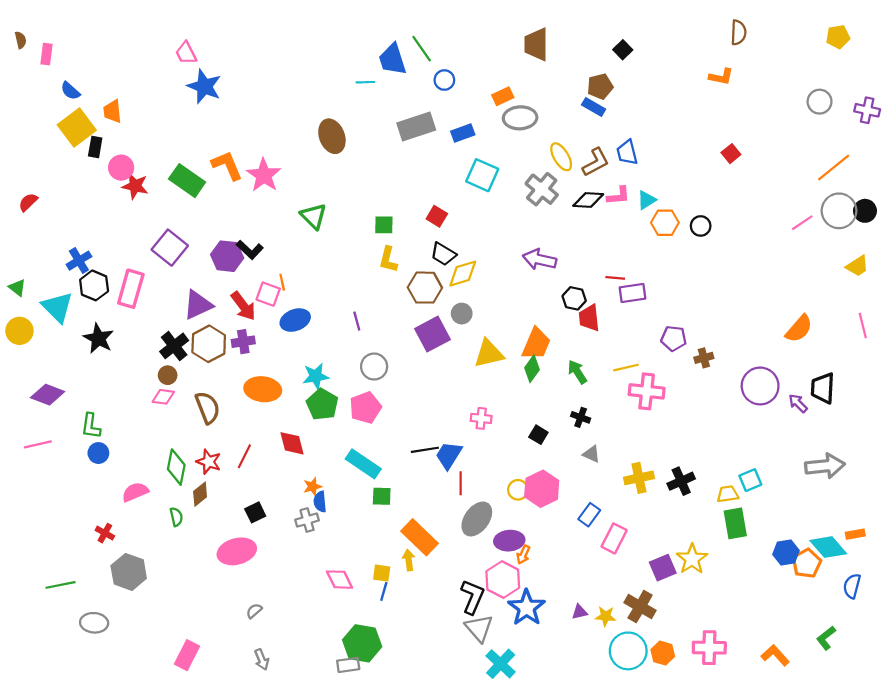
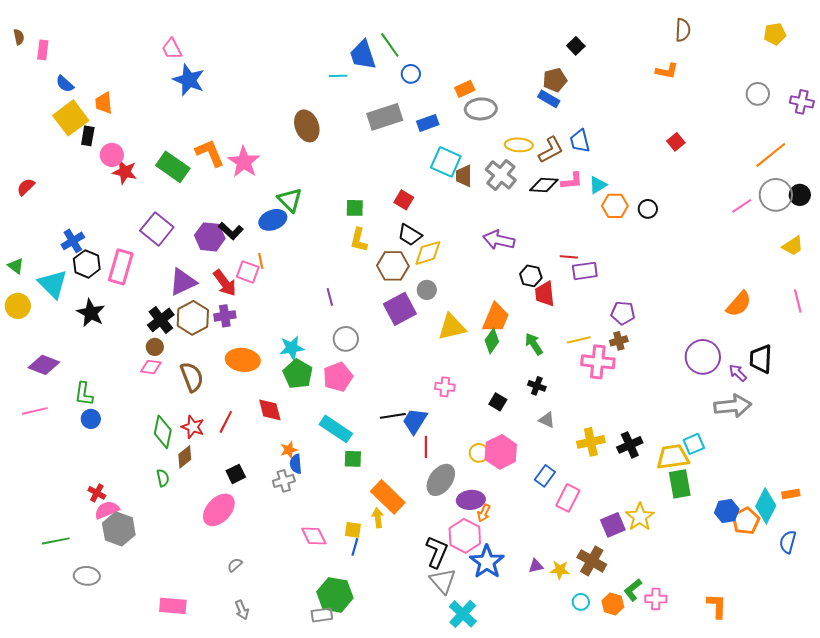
brown trapezoid: (536, 44) -> (464, 176), moved, size x0.7
yellow ellipse: (561, 157) -> (519, 145), turned -56
blue ellipse: (295, 320) -> (273, 220), moved
brown cross: (704, 358) -> (619, 341), moved
gray arrow: (825, 466) -> (733, 406), moved
pink semicircle: (135, 492) -> (107, 510), moved
yellow trapezoid: (728, 494) -> (673, 457), size x1.6
cyan diamond: (828, 547) -> (766, 506), turned 68
pink ellipse: (237, 551) -> (219, 510), turned -32
green L-shape: (826, 638) -> (633, 590), moved
pink cross: (709, 648) -> (656, 599), size x0.7
cyan circle: (628, 651) -> (581, 602), size x0.5
pink rectangle: (187, 655) -> (173, 606), turned 68
orange L-shape: (775, 655) -> (717, 606), turned 44

